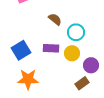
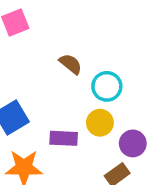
purple rectangle: (51, 48) -> (64, 138), moved

